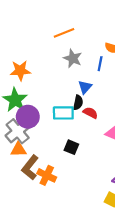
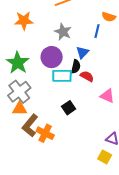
gray star: (73, 58) -> (63, 32), moved
orange star: (20, 71) -> (24, 21), moved
purple circle: (28, 117) -> (52, 57), moved
black square: (71, 147) -> (69, 108), turned 32

